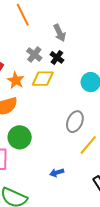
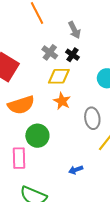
orange star: (16, 80) -> (62, 101), moved
gray ellipse: (75, 122) -> (92, 118), turned -30

